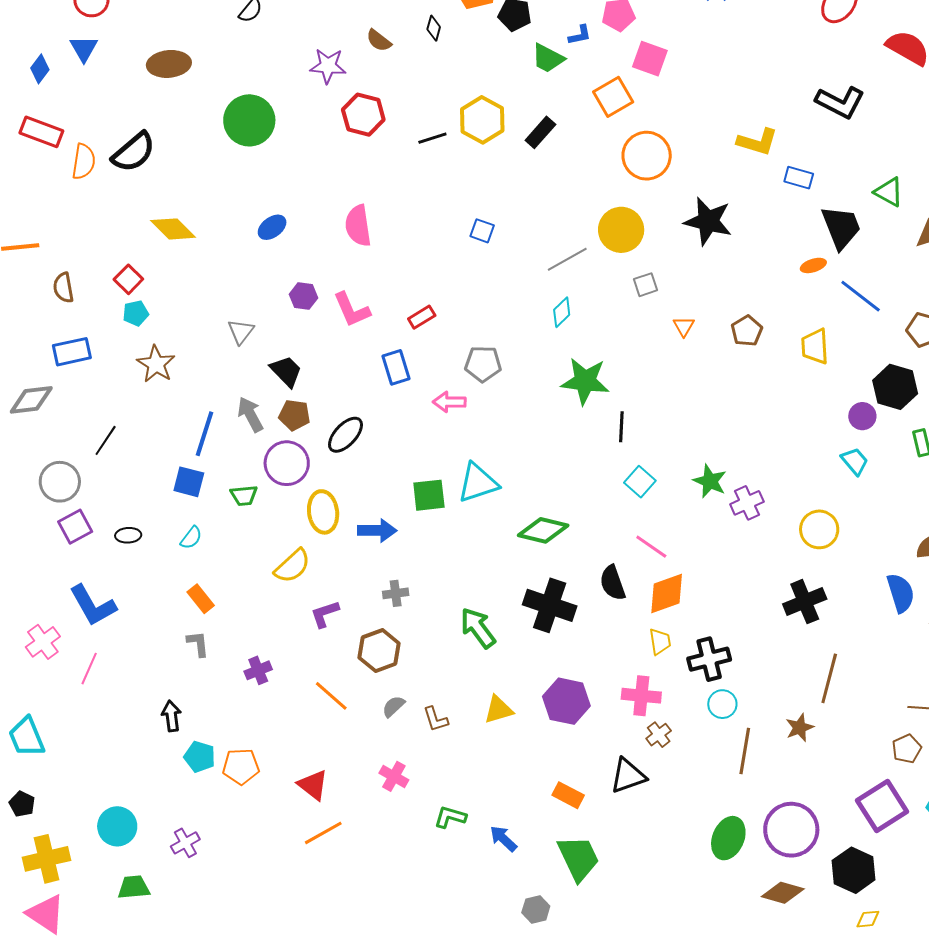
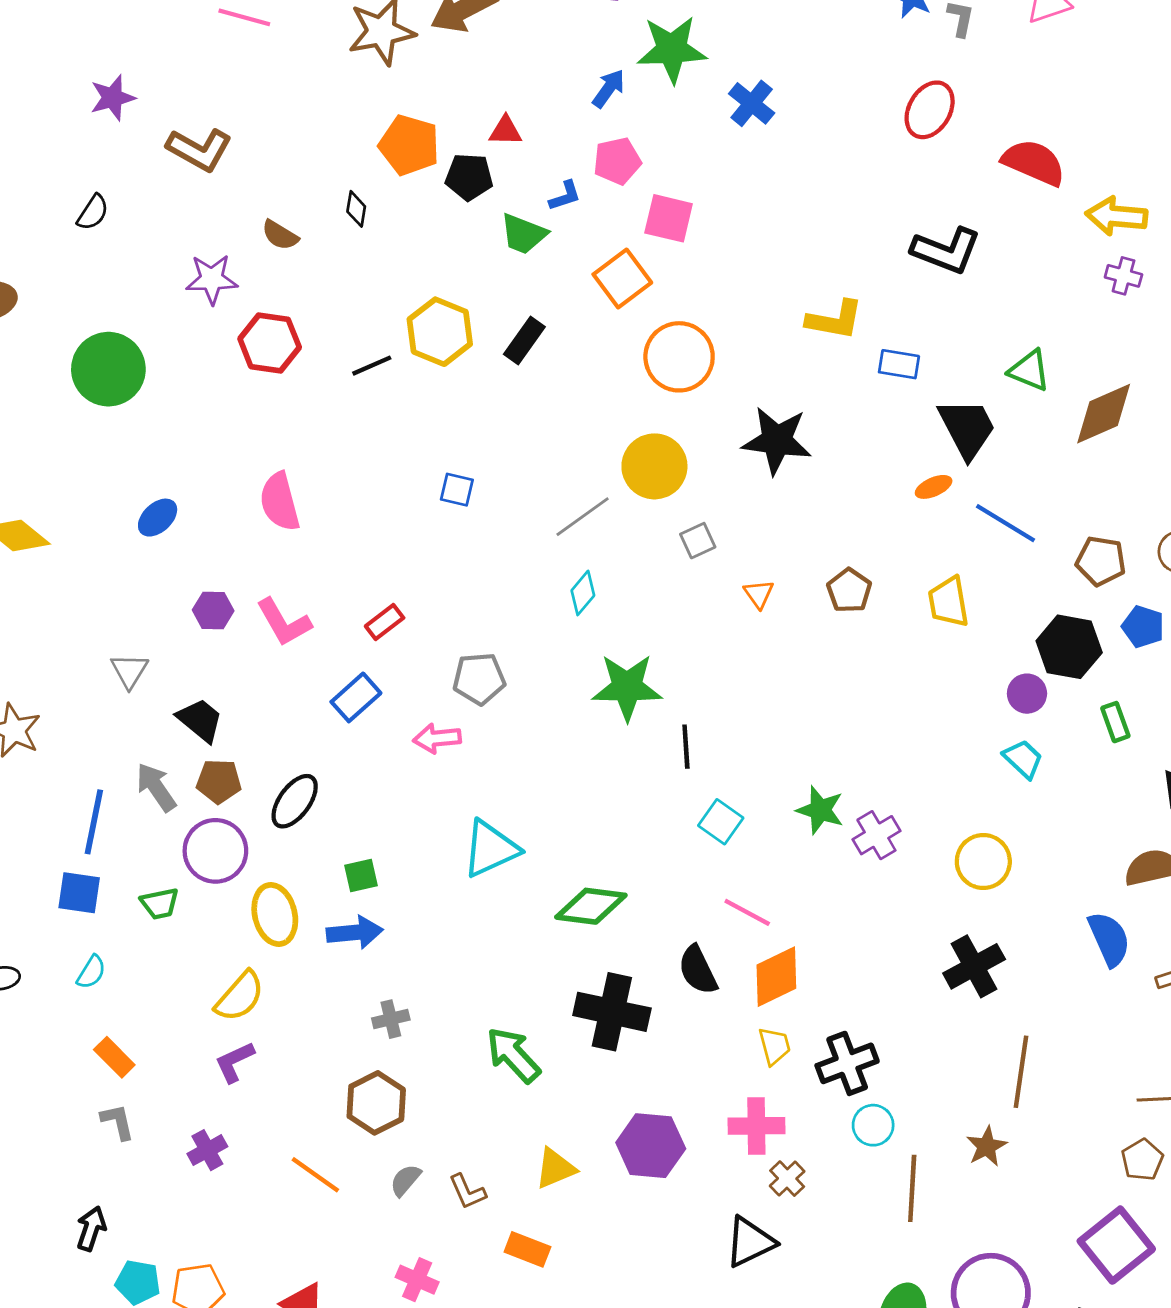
blue rectangle: (396, 367) -> (356, 697), turned 72
green square: (429, 495) -> (361, 876), moved, size x0.7
purple L-shape: (325, 614) -> (234, 1062), moved
black arrow: (171, 716) -> (91, 1229), turned 32
orange rectangle: (568, 795) -> (527, 1249), moved

